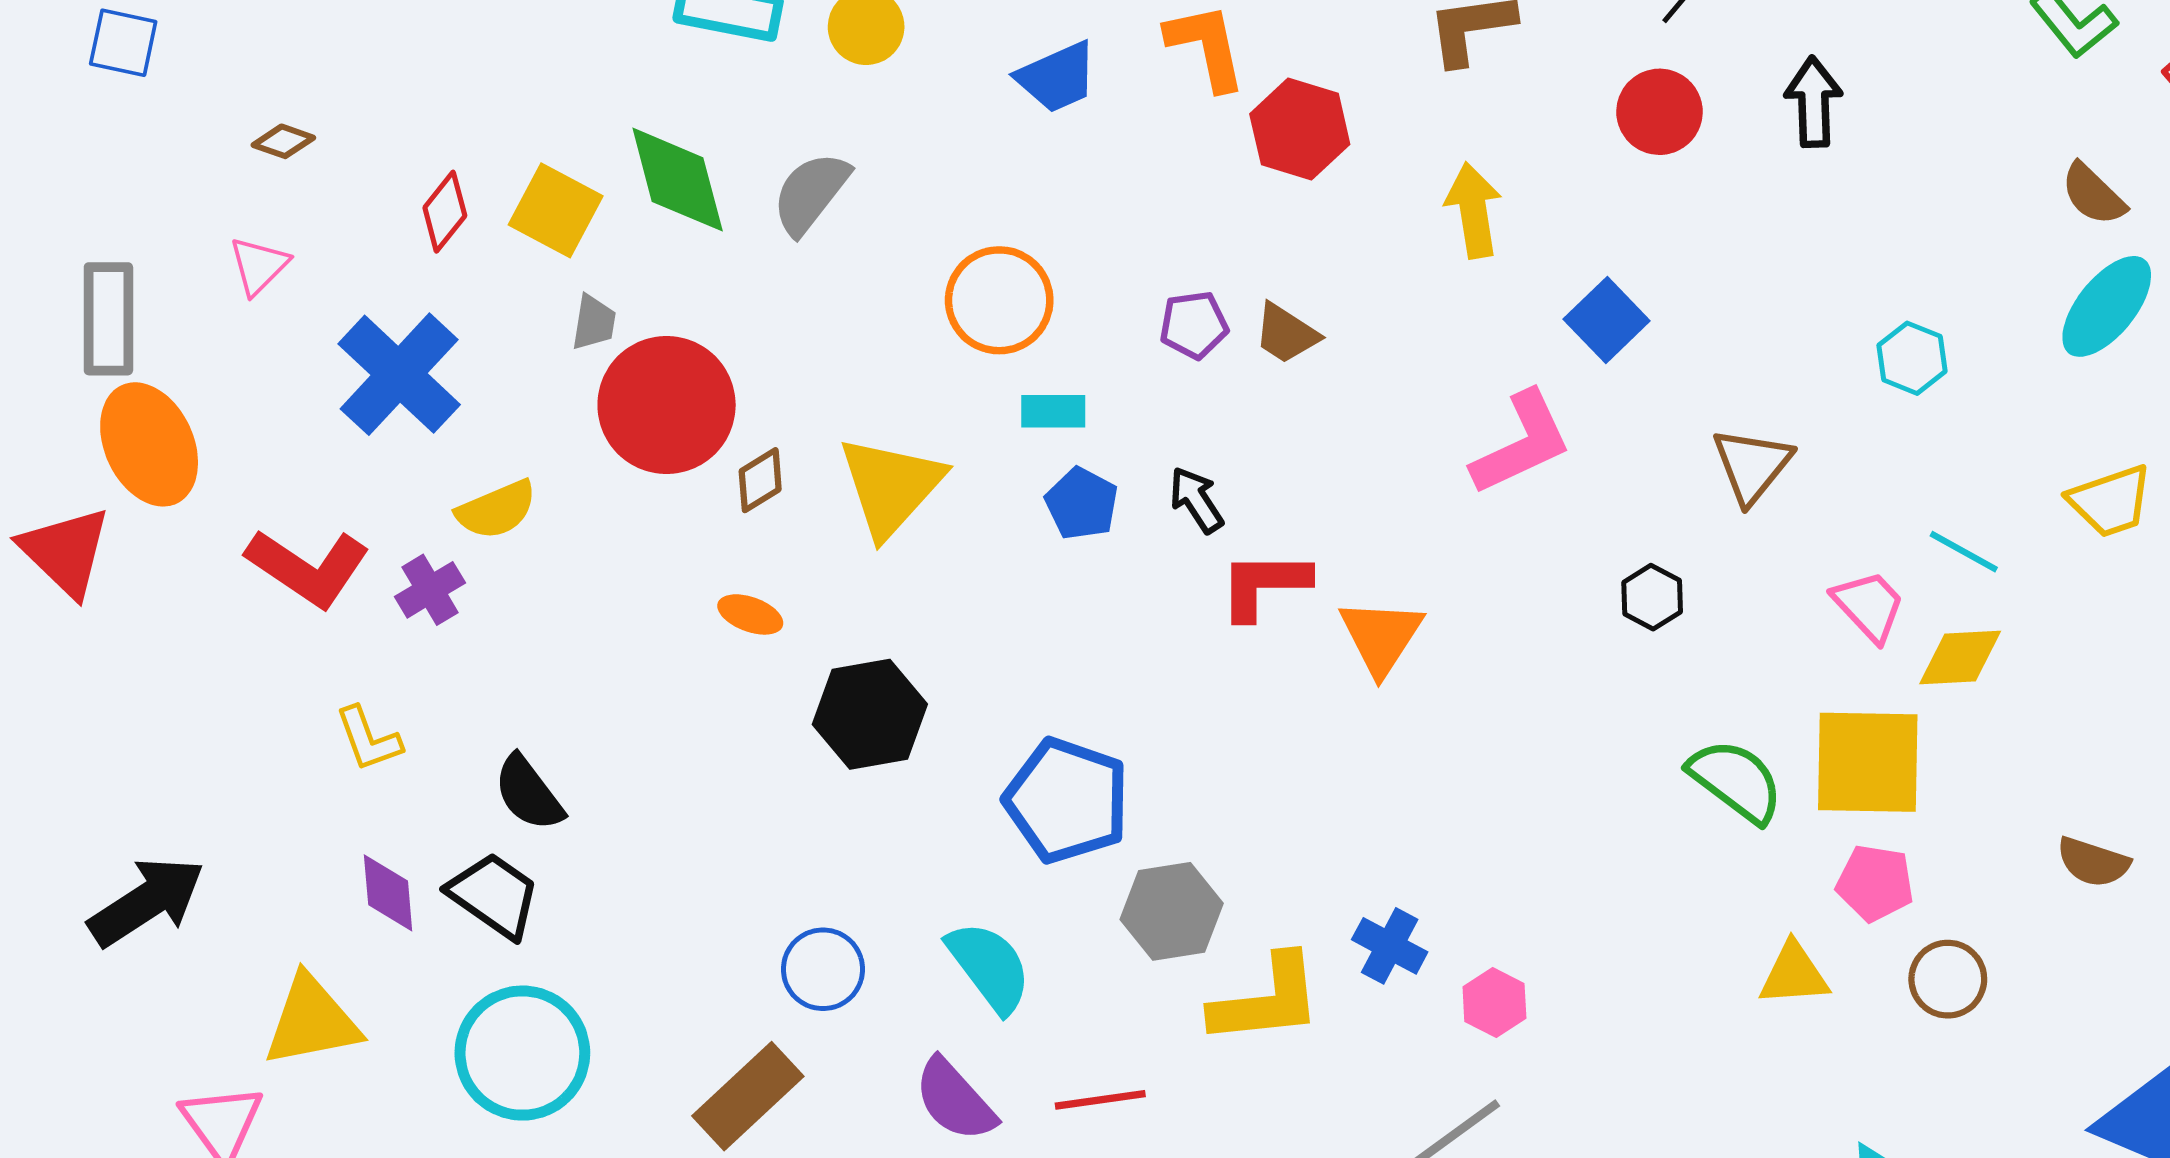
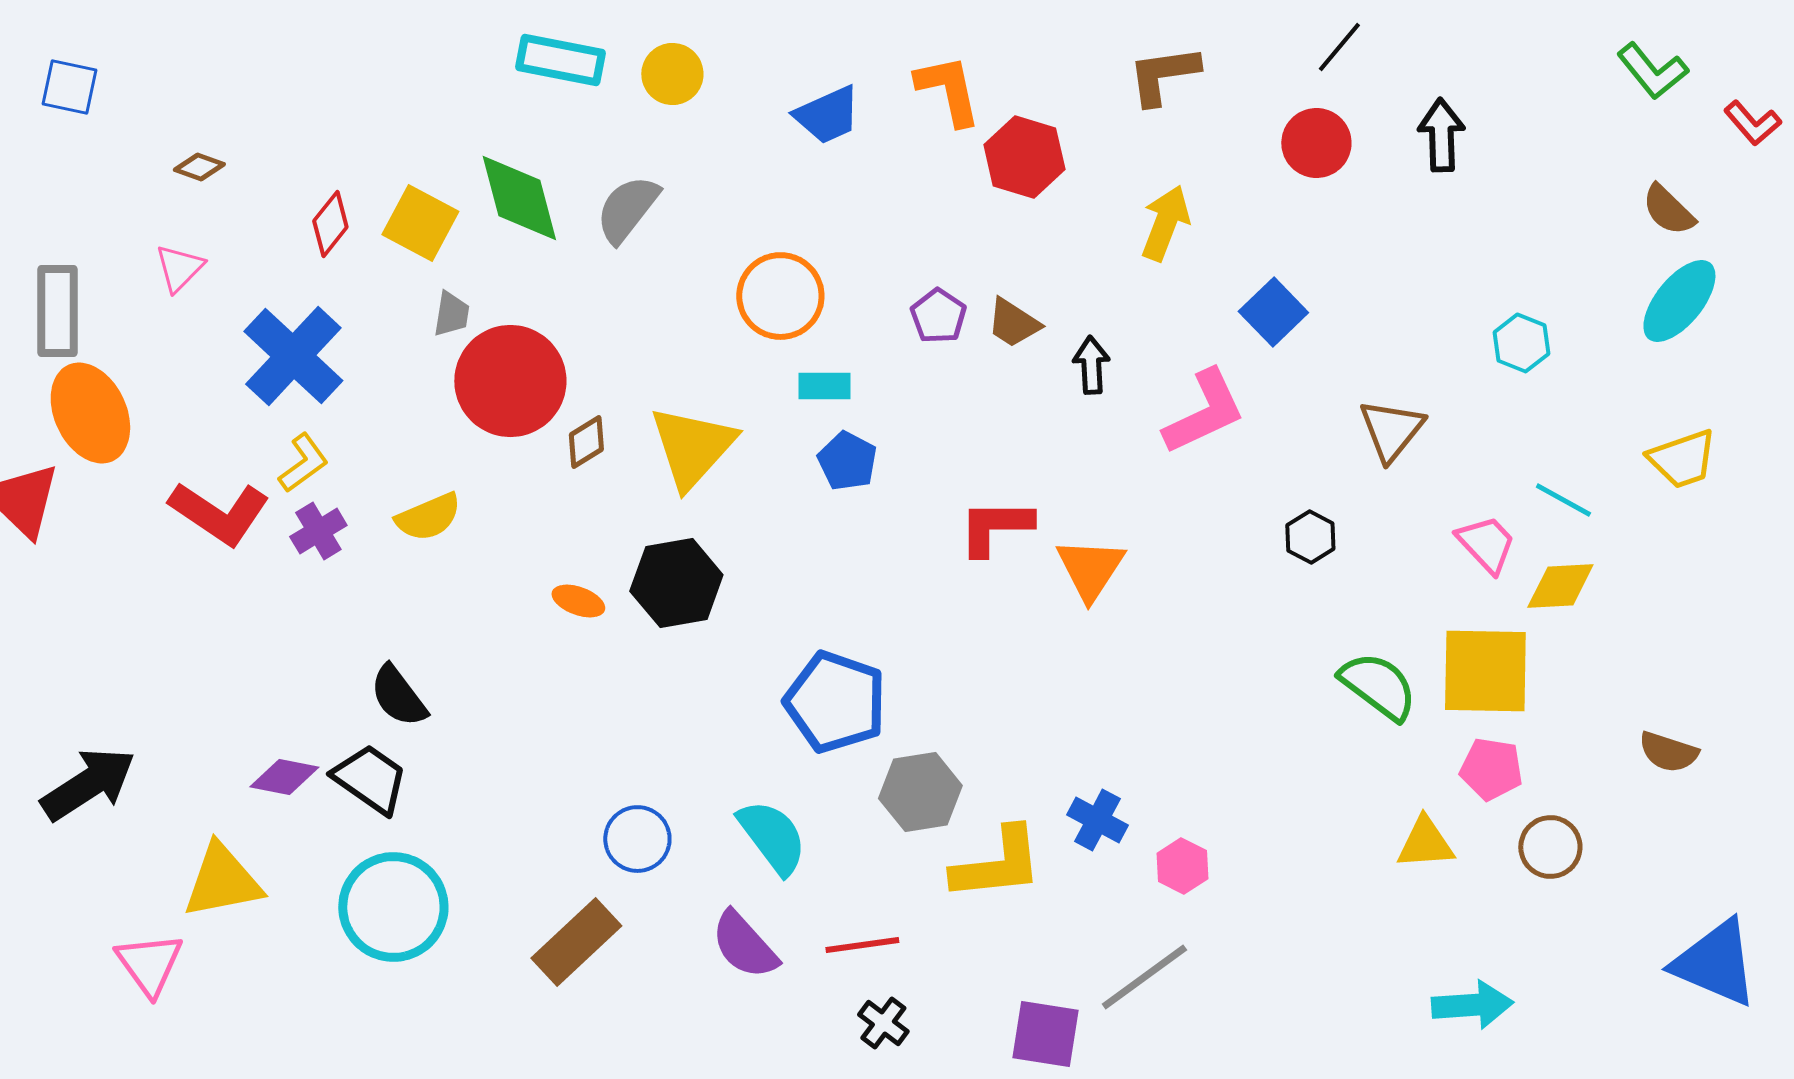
yellow arrow: (1473, 210) -> (1165, 223), turned 30
purple pentagon: (1194, 325) -> (938, 316), turned -30
black arrow: (1196, 500) -> (1091, 365), moved, turned 30
yellow semicircle: (496, 510) -> (428, 517), moved
orange ellipse: (750, 614) -> (578, 601), moved
black hexagon: (870, 714) -> (676, 583), moved
yellow L-shape: (368, 739) -> (303, 463), moved, turned -106
purple diamond: (388, 893) -> (284, 777), turned -74

